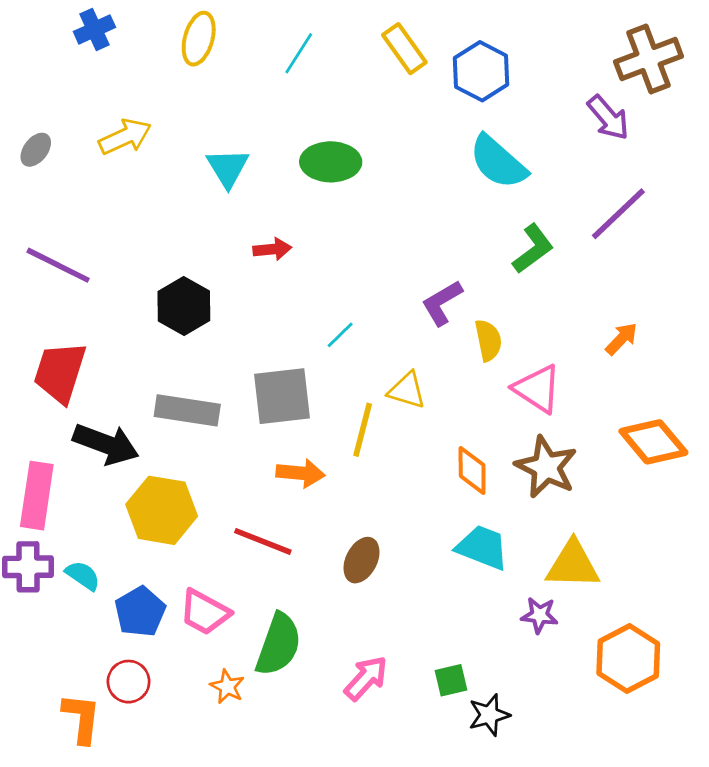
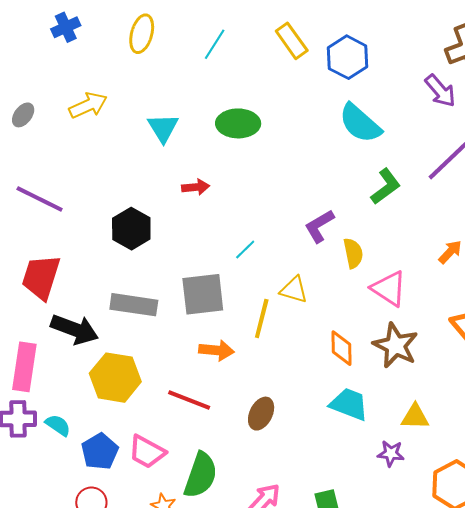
yellow triangle: (573, 565) -> (415, 417), size x0.7

